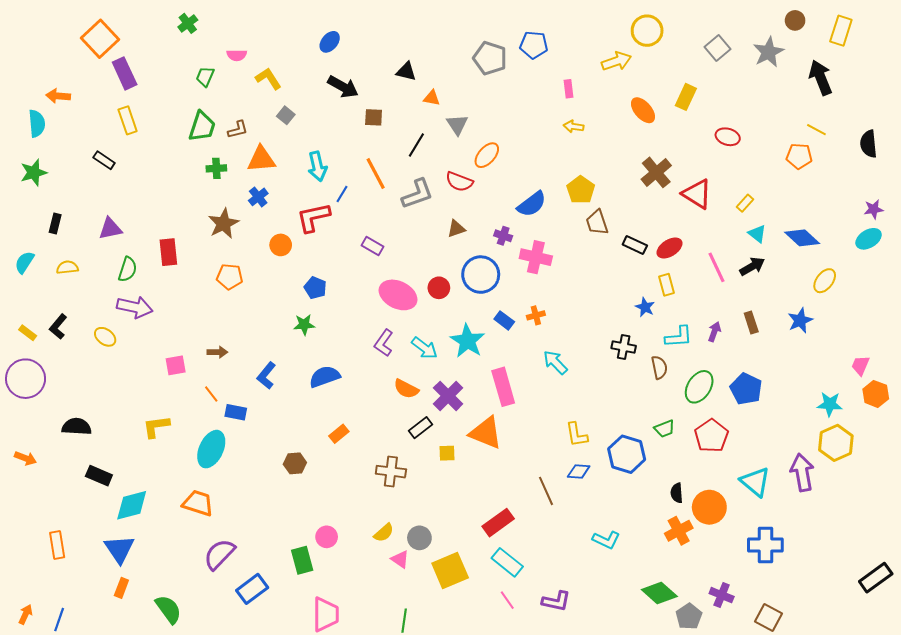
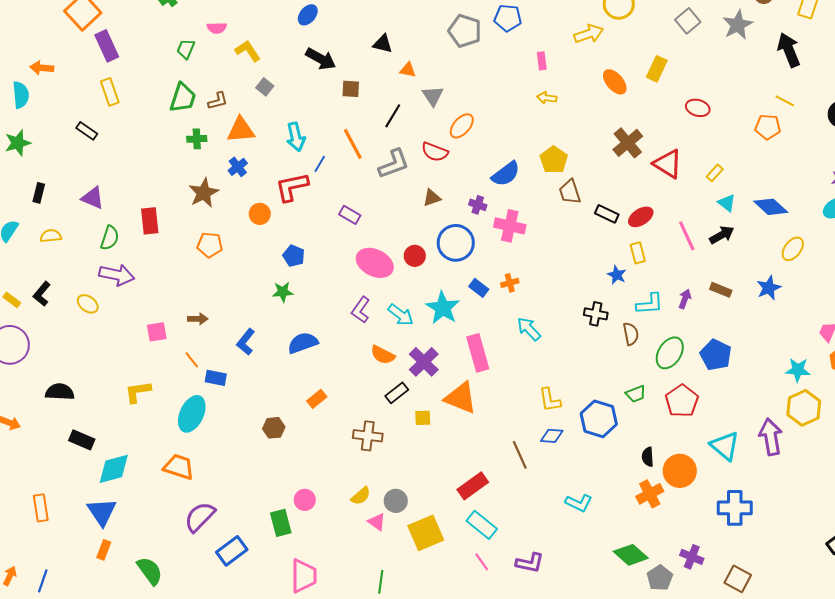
purple triangle: (110, 229) -> (93, 198), turned 35
brown rectangle: (751, 323) -> (721, 290), turned -50

